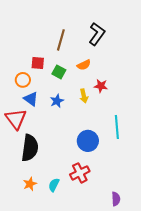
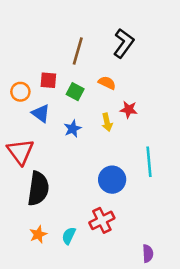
orange semicircle: (84, 65) -> (107, 83), turned -128
orange circle: (23, 80) -> (20, 92), moved
blue triangle: (31, 99) -> (41, 113), moved

